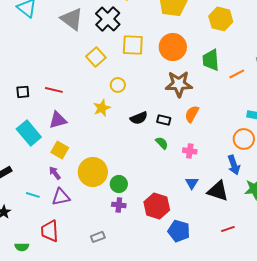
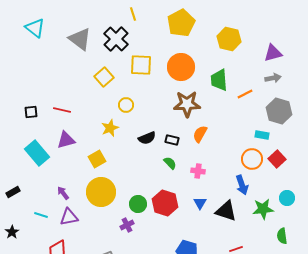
yellow square: (60, 150) -> (97, 159), moved, turned 30
green circle: (119, 184) -> (138, 204), moved
purple cross: (119, 205) -> (127, 225), turned -32
red hexagon: (157, 206) -> (165, 203), moved

